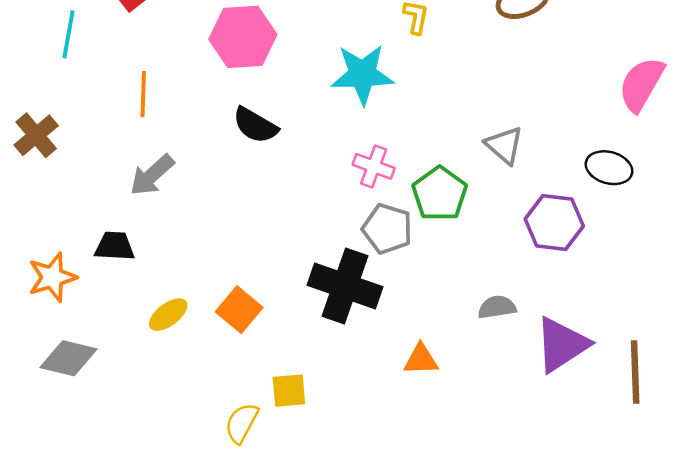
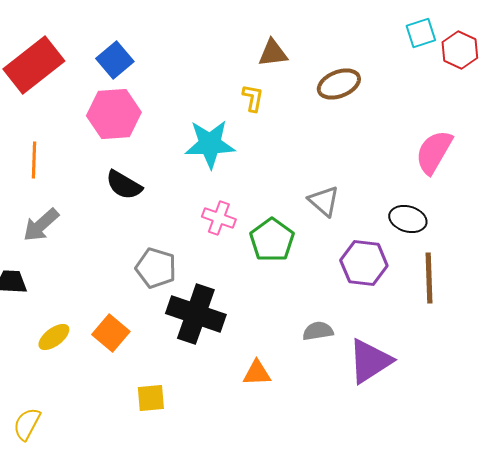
gray pentagon: (387, 229) -> (156, 268), moved
brown line: (635, 372) -> (429, 278), moved
yellow semicircle: (242, 423) -> (27, 424), moved

